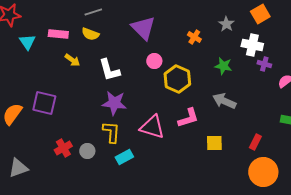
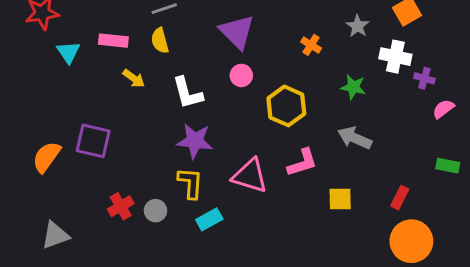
yellow semicircle: (90, 34) -> (160, 41), turned 54
pink circle: (154, 61) -> (241, 75), moved
purple cross: (264, 64) -> (424, 78), moved

